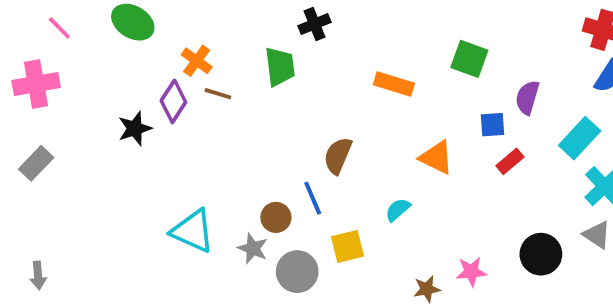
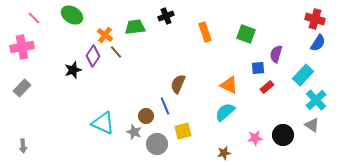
green trapezoid: (280, 67) -> (135, 27), moved, turned -90
orange rectangle: (394, 84) -> (205, 32), moved, turned 54
brown line: (218, 94) -> (116, 52), turned 32
cyan semicircle: (398, 210) -> (225, 112), moved, size x1.5
pink star: (471, 272) -> (255, 138), moved

